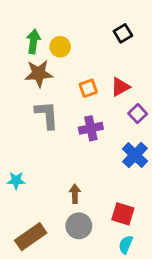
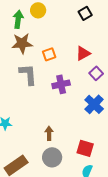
yellow circle: (60, 47) -> (38, 10), moved
orange square: (88, 88) -> (49, 54), moved

